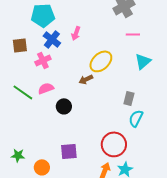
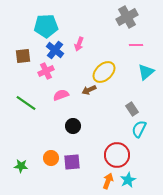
pink semicircle: (46, 88) -> (61, 95), moved
gray rectangle: (129, 98) -> (132, 109), turned -48
black circle: (64, 106) -> (73, 126), moved
orange circle: (42, 167) -> (51, 158), moved

